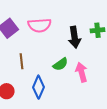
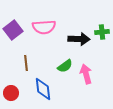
black arrow: (74, 37) -> (79, 39), turned -80
blue diamond: (38, 87) -> (43, 89), turned -30

